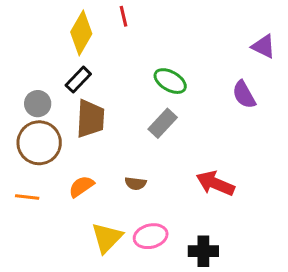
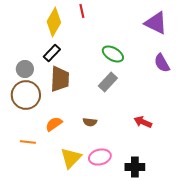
purple triangle: (264, 46) -> (156, 23), moved, size x1.4
red arrow: (215, 183) -> (143, 122), size x0.7
orange line: (27, 197) -> (28, 142), moved

